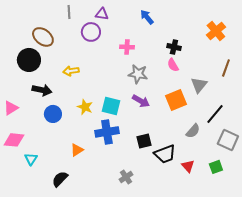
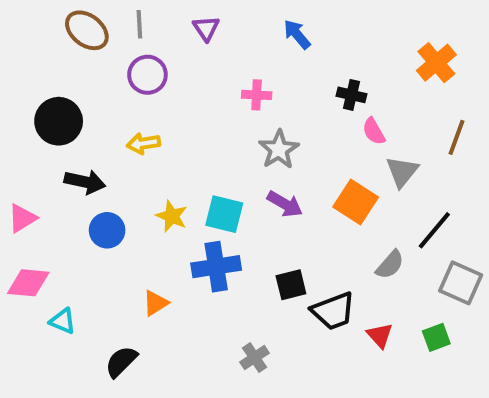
purple triangle: (102, 14) -> (206, 28), turned 48
purple circle: (91, 32) -> (147, 75), moved
brown ellipse: (43, 37) -> (87, 30), moved
pink semicircle: (173, 65) -> (374, 131), moved
gray star: (138, 74) -> (279, 149), turned 30
orange square: (176, 100) -> (356, 202), turned -35
cyan triangle: (31, 159) -> (63, 321), turned -40

